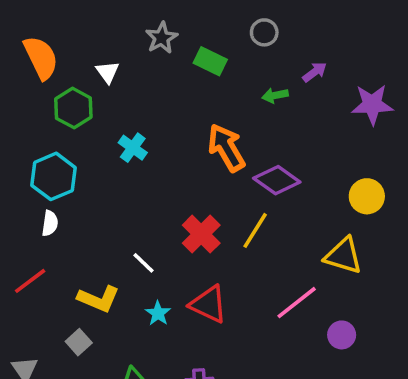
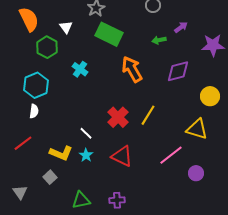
green rectangle: (210, 61) -> (109, 34), moved, size x1.5
purple diamond: (277, 180) -> (178, 71), moved, turned -50
cyan star: (158, 313) -> (86, 155), moved

